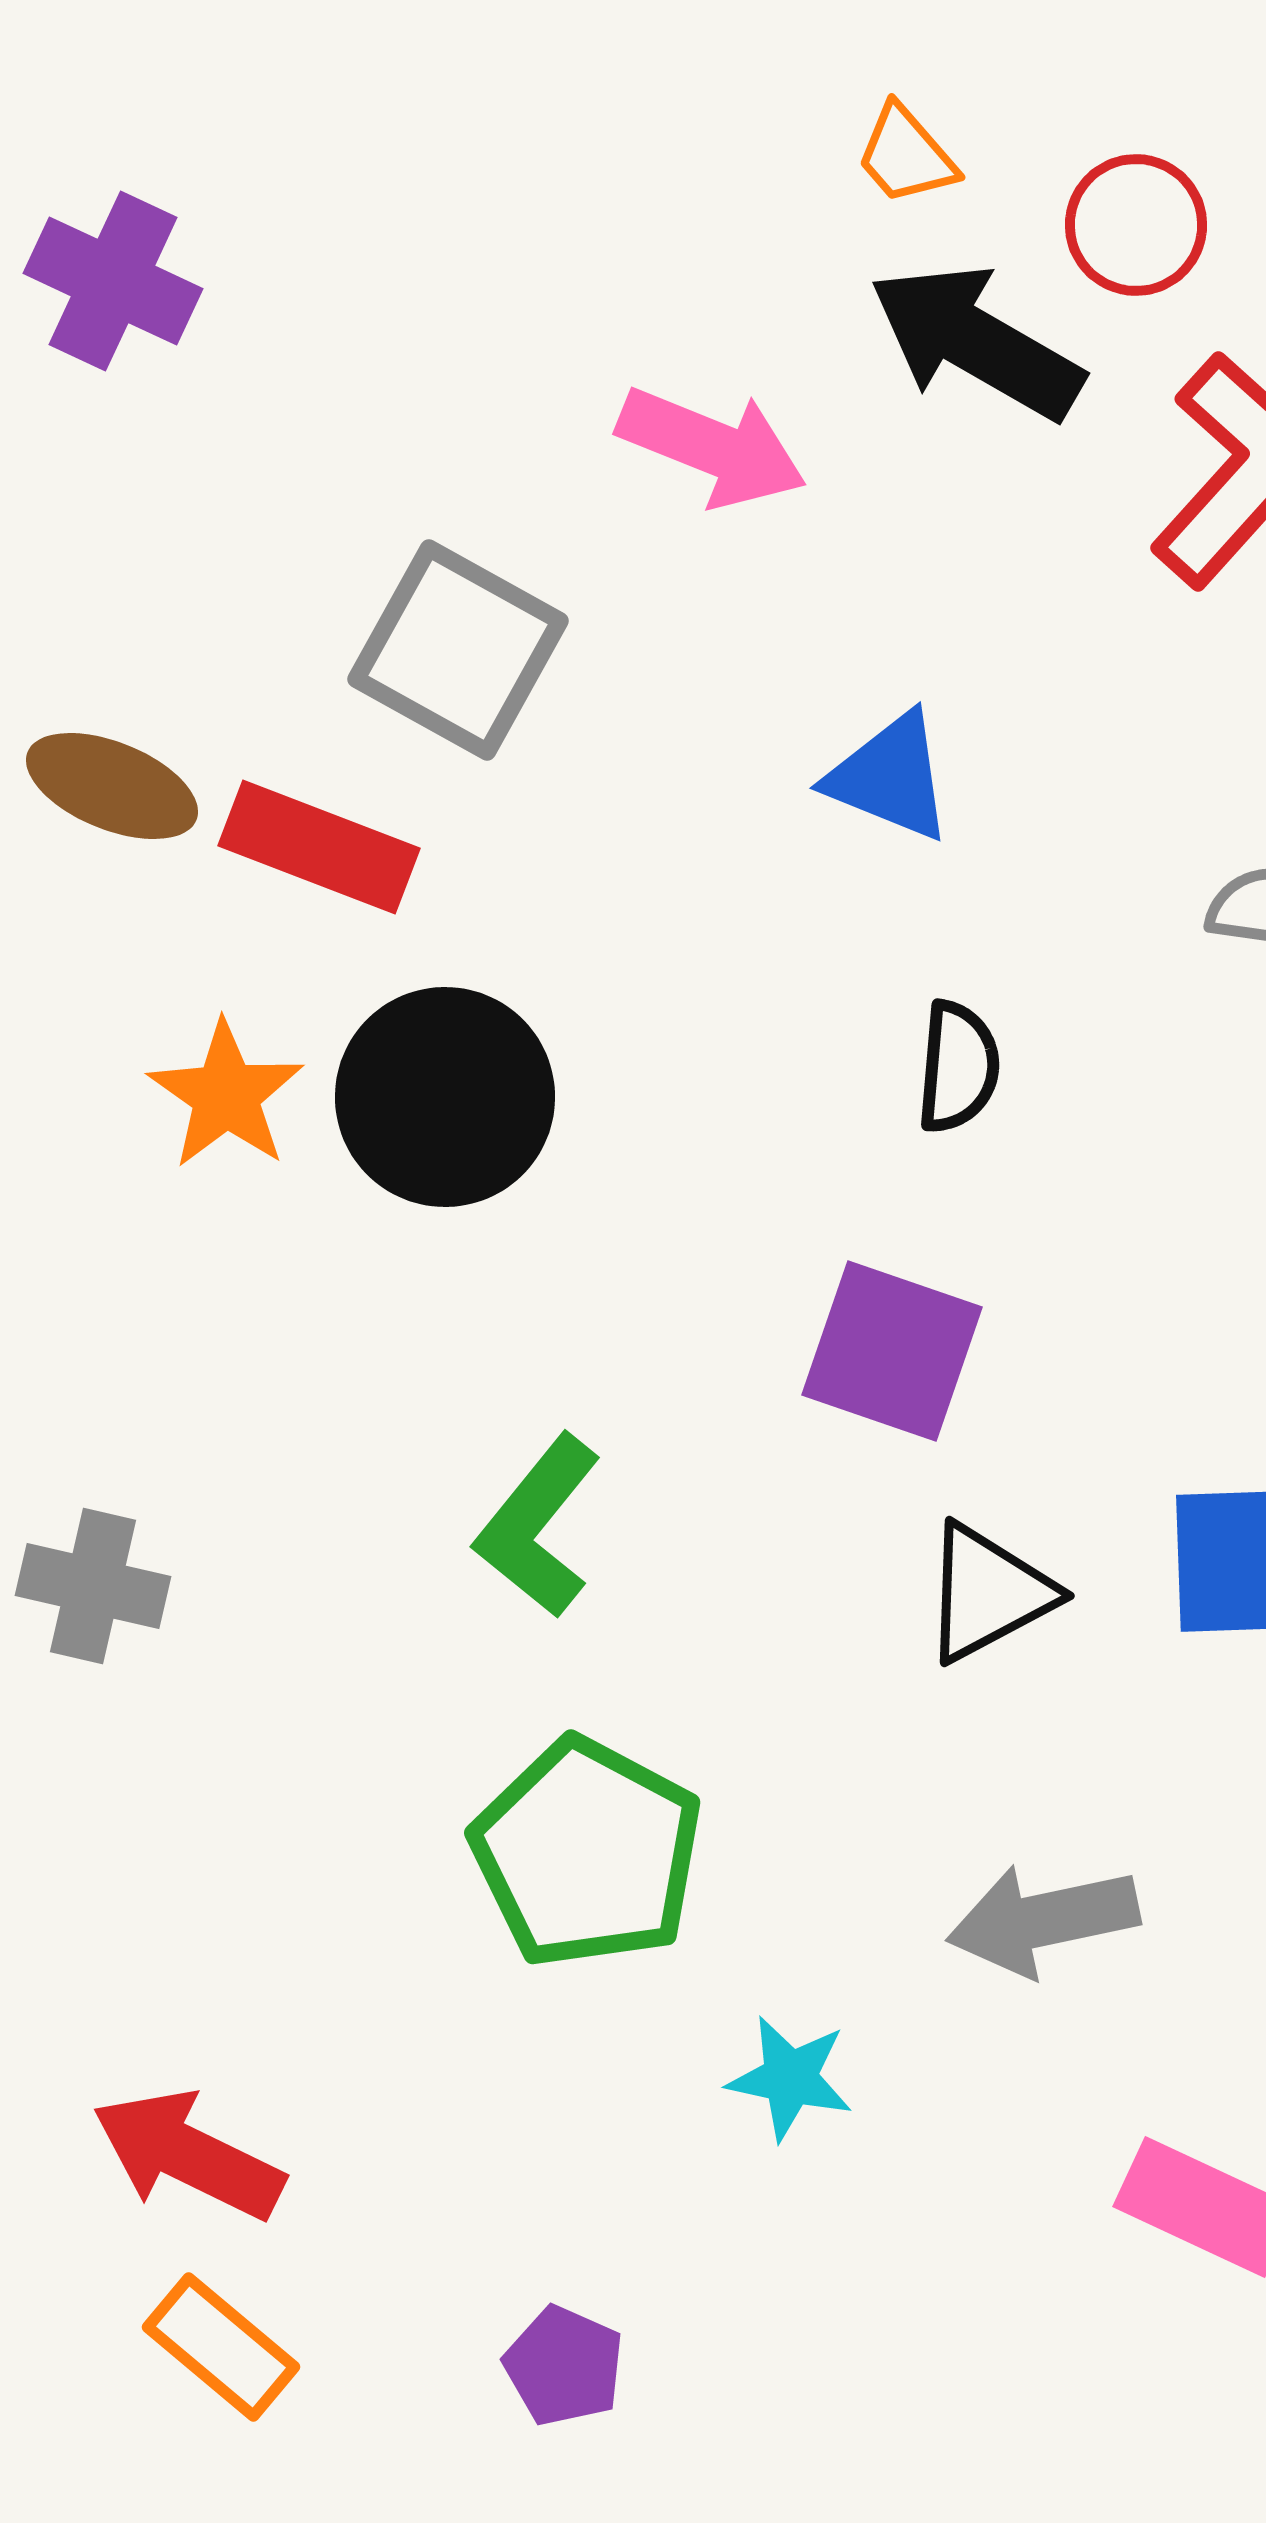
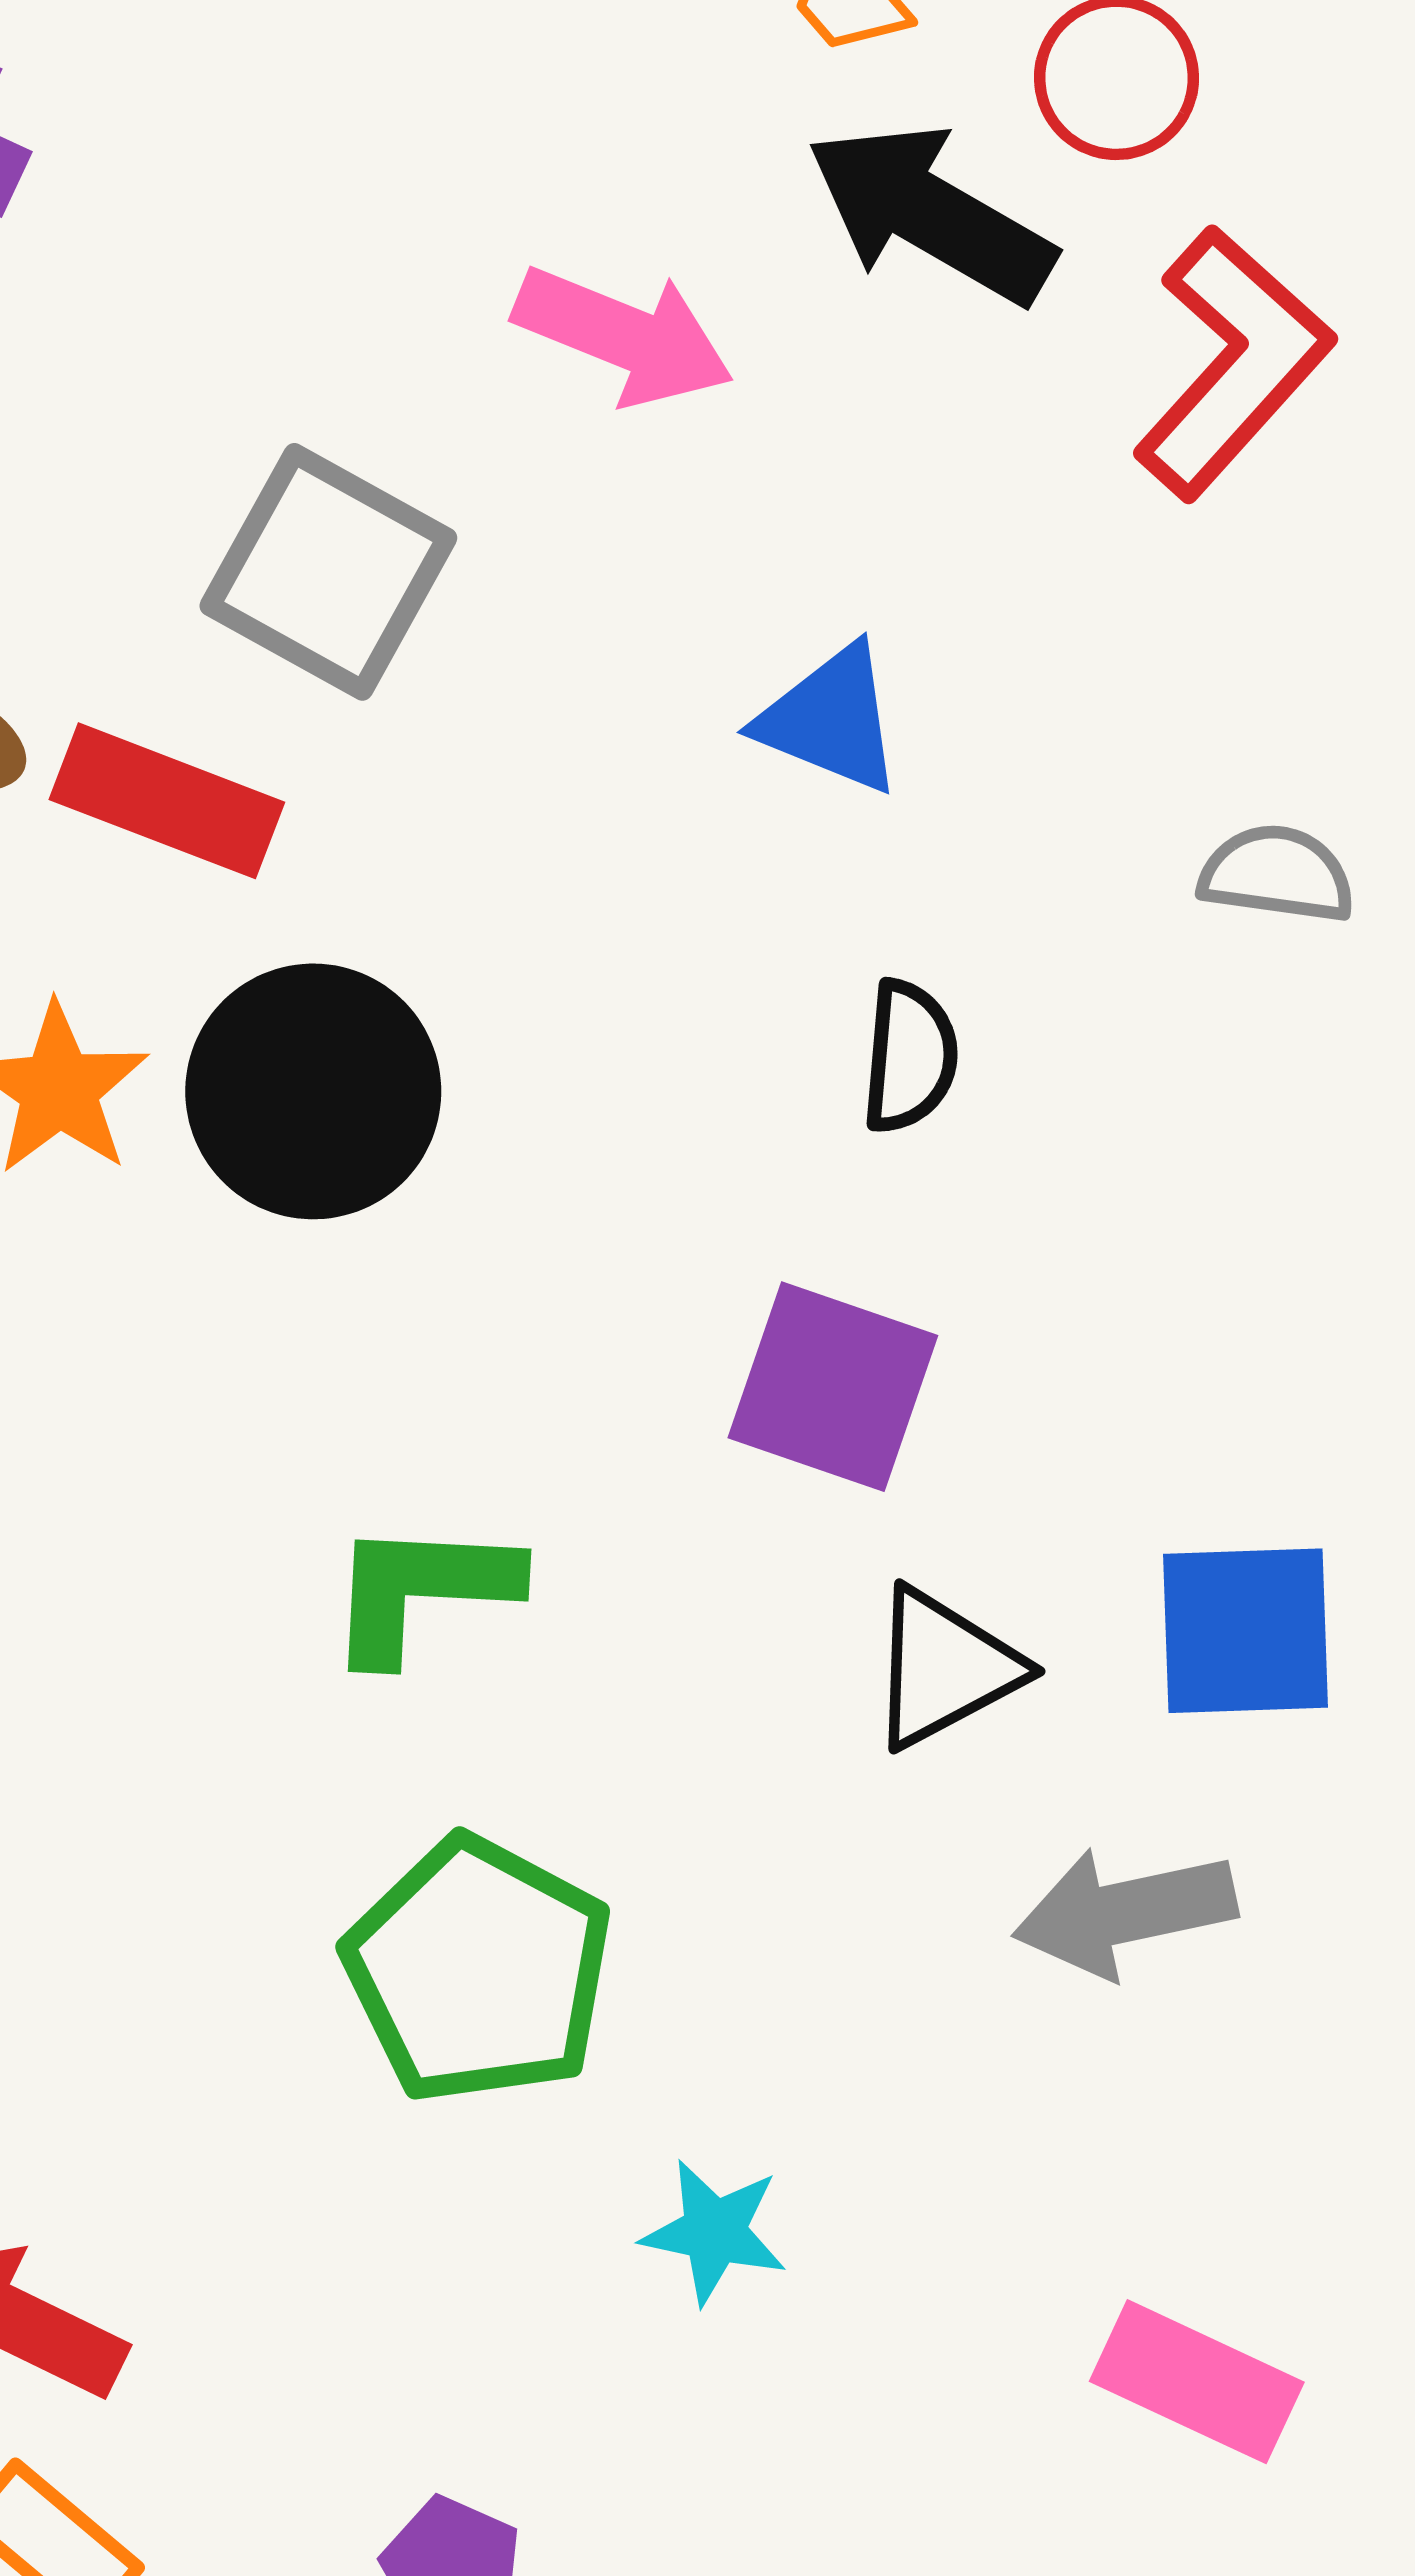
green L-shape: (538, 1526) -> (421, 1590), turned 54
gray arrow: (1043, 1920) -> (1125, 1912), moved

